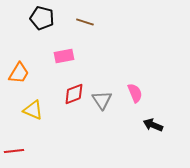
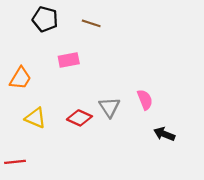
red diamond: (74, 94) -> (79, 118), moved, turned 45

